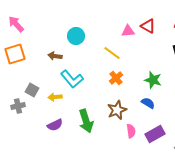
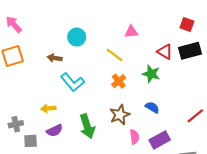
red triangle: (148, 26) -> (165, 52), moved
green star: (153, 80) -> (151, 74), moved
gray square: (32, 90) -> (31, 141), moved, turned -32
yellow arrow: (55, 97) -> (48, 108), moved
gray cross: (18, 106) -> (16, 124), moved

